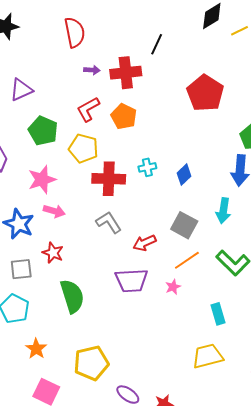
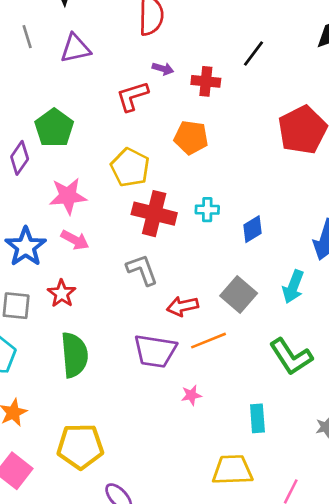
red cross: (126, 73) -> (206, 81), size x0.7
purple triangle: (21, 90) -> (75, 48), moved
red L-shape: (88, 109) -> (132, 96), moved
orange pentagon: (124, 117) -> (191, 137), turned -30
green pentagon: (43, 131) -> (54, 128), moved
orange line: (187, 260) -> (209, 341), moved
pink star: (173, 287) -> (191, 395), moved

